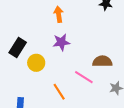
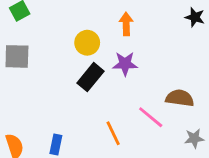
black rectangle: (18, 48) -> (91, 77), moved
yellow circle: (36, 63) -> (87, 43), moved

